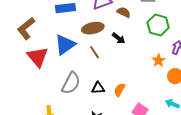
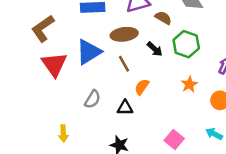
green hexagon: (158, 25) -> (186, 44), moved
orange star: (159, 60) -> (189, 84), moved
gray semicircle: (71, 83) -> (93, 99), size x0.7
orange semicircle: (120, 90) -> (142, 87), moved

